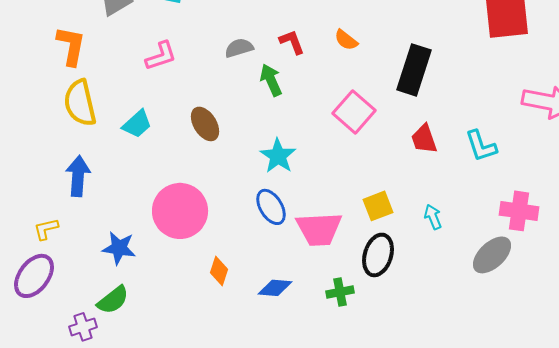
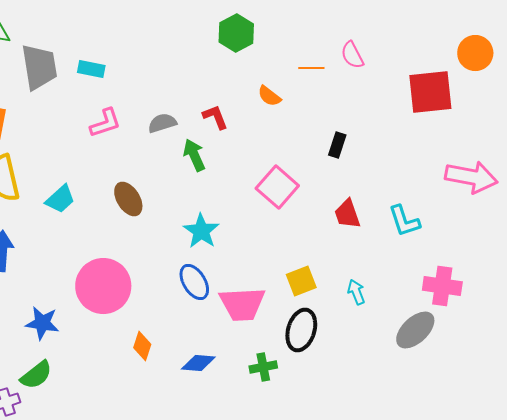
orange semicircle: (346, 40) -> (269, 96), moved
pink L-shape: (161, 56) -> (105, 123), moved
black rectangle: (414, 70) -> (337, 145), size x0.5

